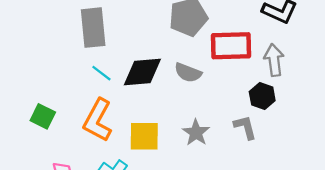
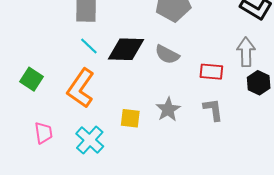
red rectangle: (231, 46) -> (211, 72), moved, size x0.6
black hexagon: (262, 96) -> (259, 83), moved
yellow square: (144, 136) -> (130, 118), moved, size x0.7

